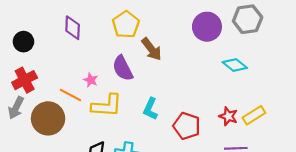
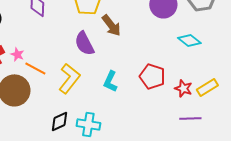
pink star: (91, 80) -> (17, 54), moved
yellow L-shape: (107, 106) -> (69, 78), turned -56
red pentagon: (187, 126) -> (152, 76), moved

